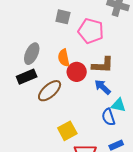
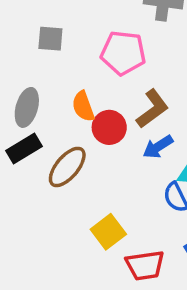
gray square: (63, 17) -> (50, 39), moved
brown L-shape: (103, 65) -> (152, 109), turned -30
blue arrow: (103, 87) -> (158, 147), turned -66

